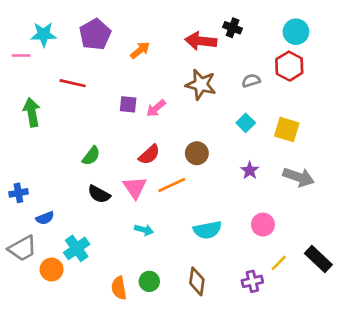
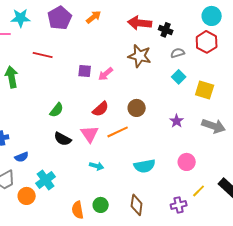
black cross: (233, 28) -> (166, 30), moved
orange arrow: (140, 50) -> (94, 17), moved
cyan square: (246, 123) -> (179, 77), moved

